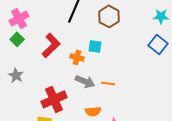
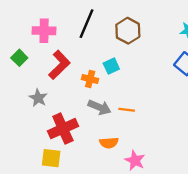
pink cross: (19, 18) -> (44, 31), moved, turned 30
cyan square: (95, 46) -> (111, 66), turned -32
gray star: (16, 75) -> (38, 98), moved

